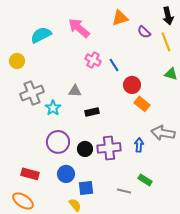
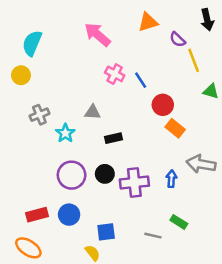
cyan semicircle: (41, 35) -> (32, 43), moved, turned -40
yellow line: (166, 42) -> (194, 60), moved
gray cross: (32, 93) -> (39, 115), size x0.7
black circle: (85, 149) -> (105, 174), moved
red rectangle: (30, 174) -> (37, 215), turned -30
blue circle: (66, 174) -> (69, 215), moved

